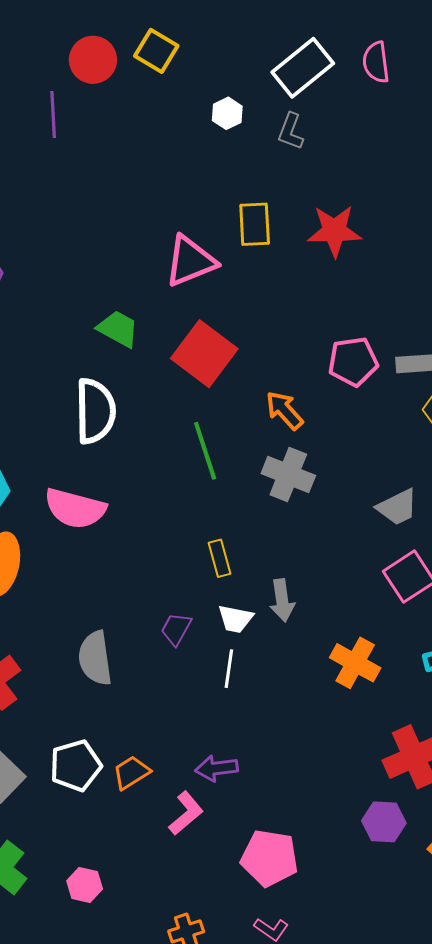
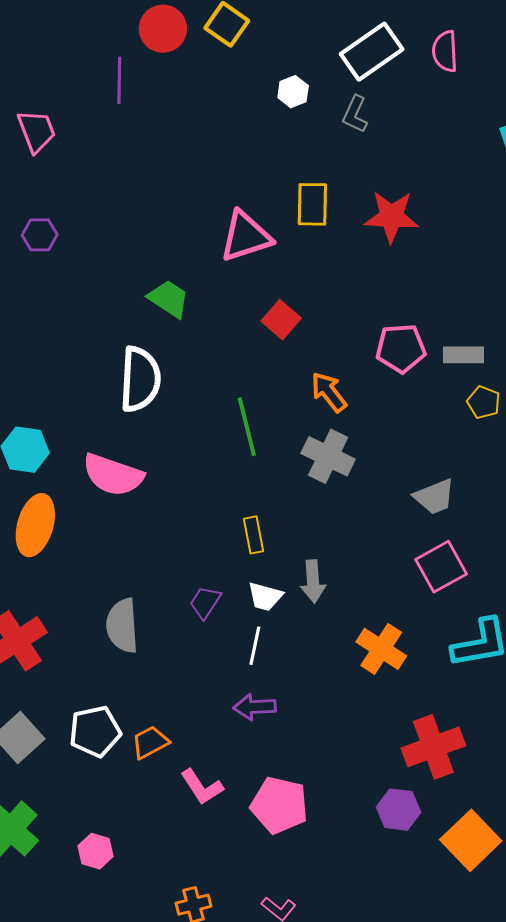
red square: (204, 354) -> (281, 320), moved, size x0.6
purple arrow: (217, 768) -> (254, 707), moved
pink L-shape: (186, 813) -> (202, 787), turned 93
pink pentagon: (270, 858) -> (279, 805), moved

